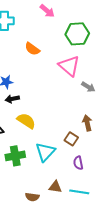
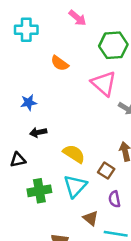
black arrow: (12, 99) -> (38, 132), moved
yellow semicircle: (26, 121) -> (74, 154), moved
brown triangle: (55, 187) -> (91, 218), moved, turned 32

